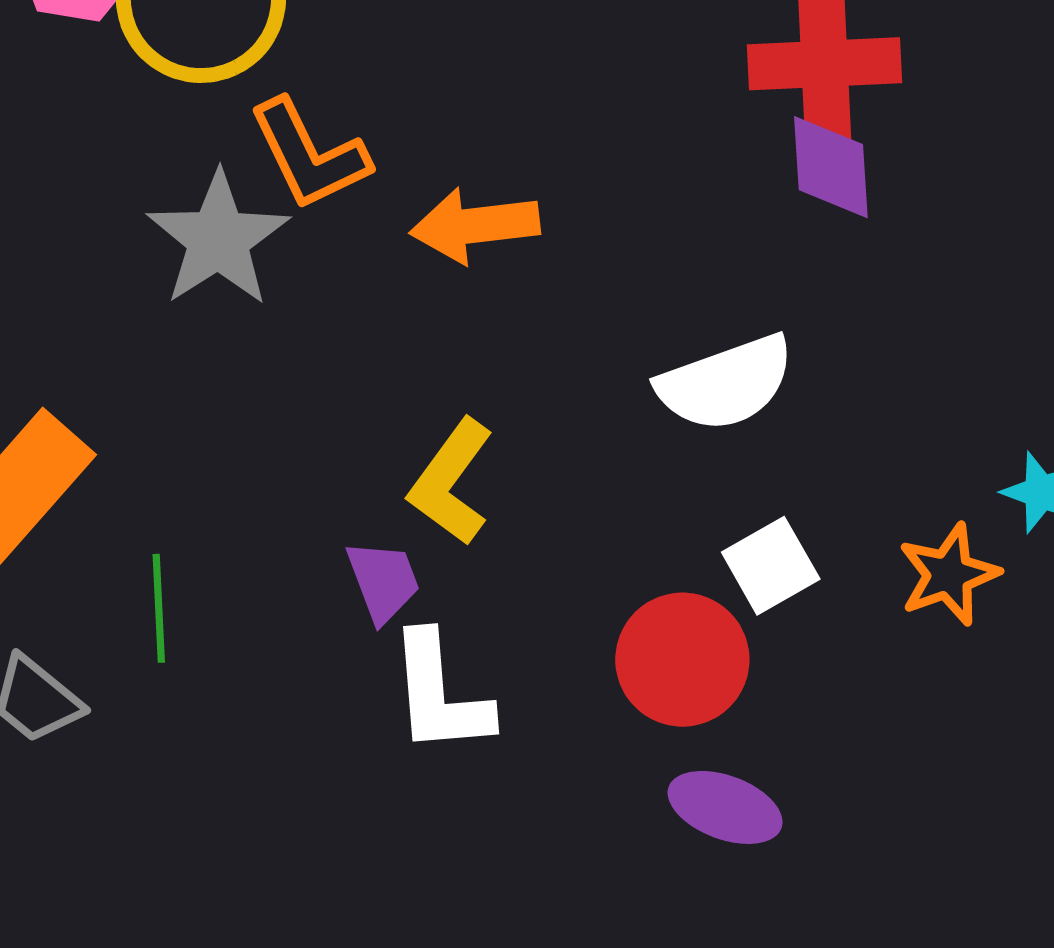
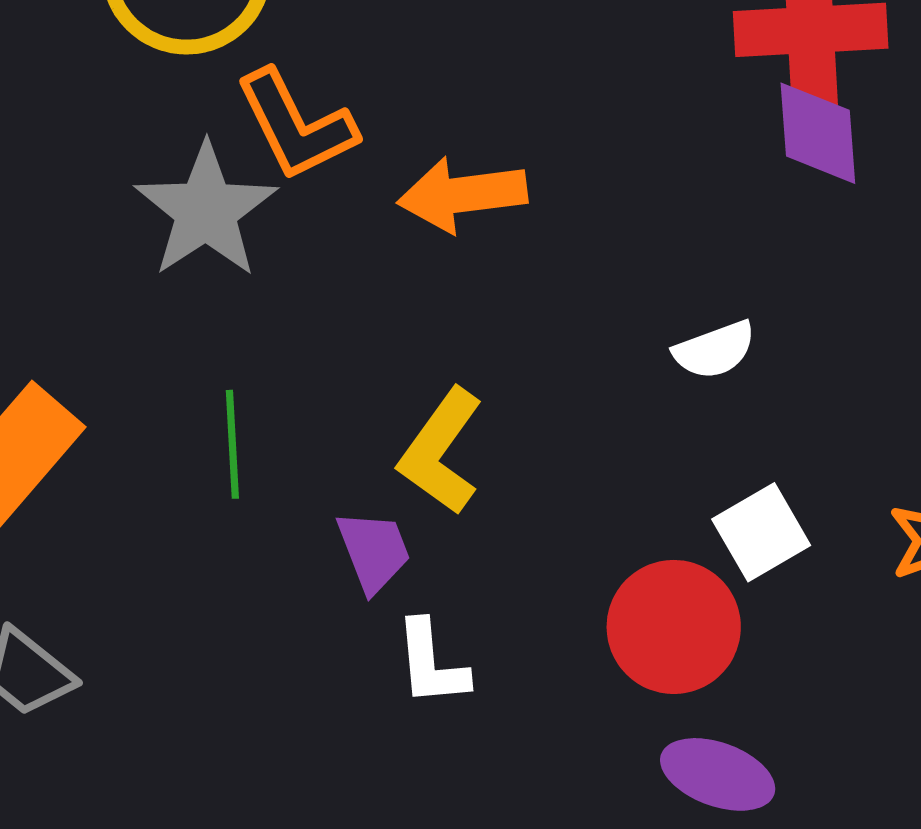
white semicircle: (726, 383) -> (715, 350), size x0.6
green line: (159, 608) -> (232, 444), moved
white L-shape: (440, 694) -> (431, 663), size x0.7

